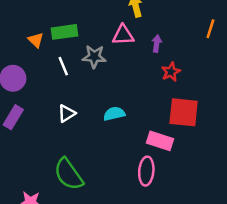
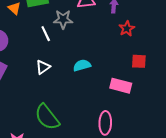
white line: (63, 66) -> (46, 34), moved
red square: (184, 112) -> (139, 61), size x0.6
pink ellipse: (146, 171) -> (105, 123), moved

